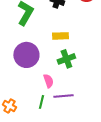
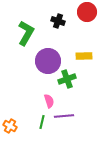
yellow rectangle: (60, 36) -> (84, 56), moved
purple circle: (26, 55) -> (48, 61), moved

